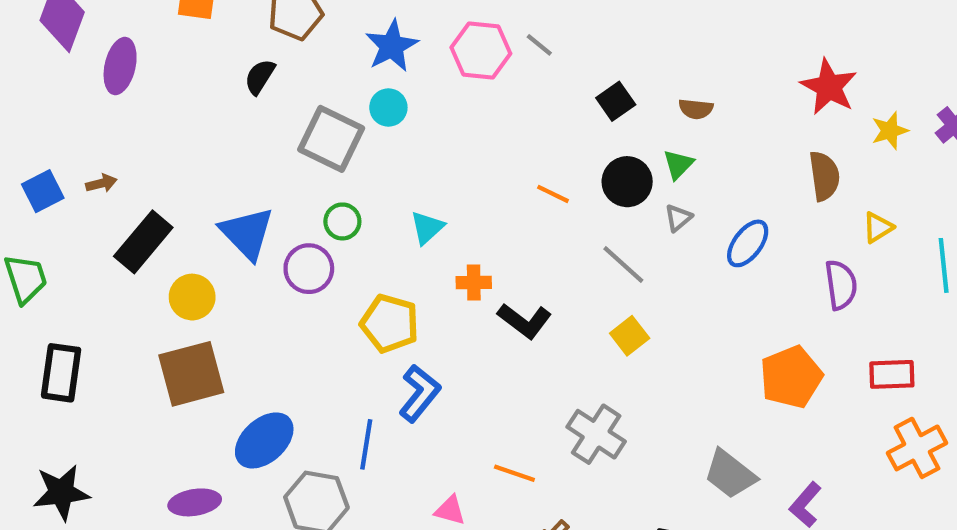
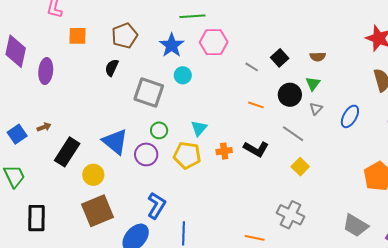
gray line: (539, 45) -> (252, 67), moved
cyan circle: (388, 108) -> (183, 75), moved
black L-shape: (525, 321) -> (256, 149), moved
yellow pentagon: (390, 323) -> (187, 155), moved
blue L-shape: (420, 393) -> (156, 205), moved

